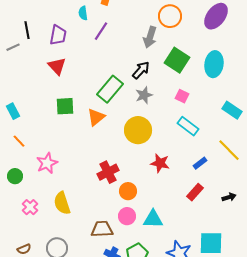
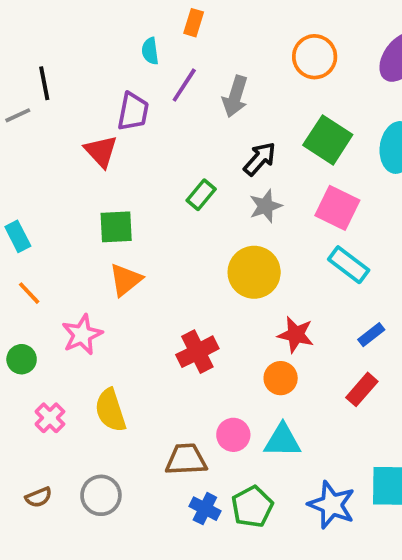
purple trapezoid: (58, 35) -> (133, 112), moved
gray arrow: (150, 37) -> (235, 96), moved
green rectangle: (110, 89) -> (201, 195), size x0.6
pink square: (182, 96) -> (337, 208), size x1.6
orange triangle: (96, 117) -> (126, 280), moved
orange circle: (128, 191) -> (281, 378), moved

